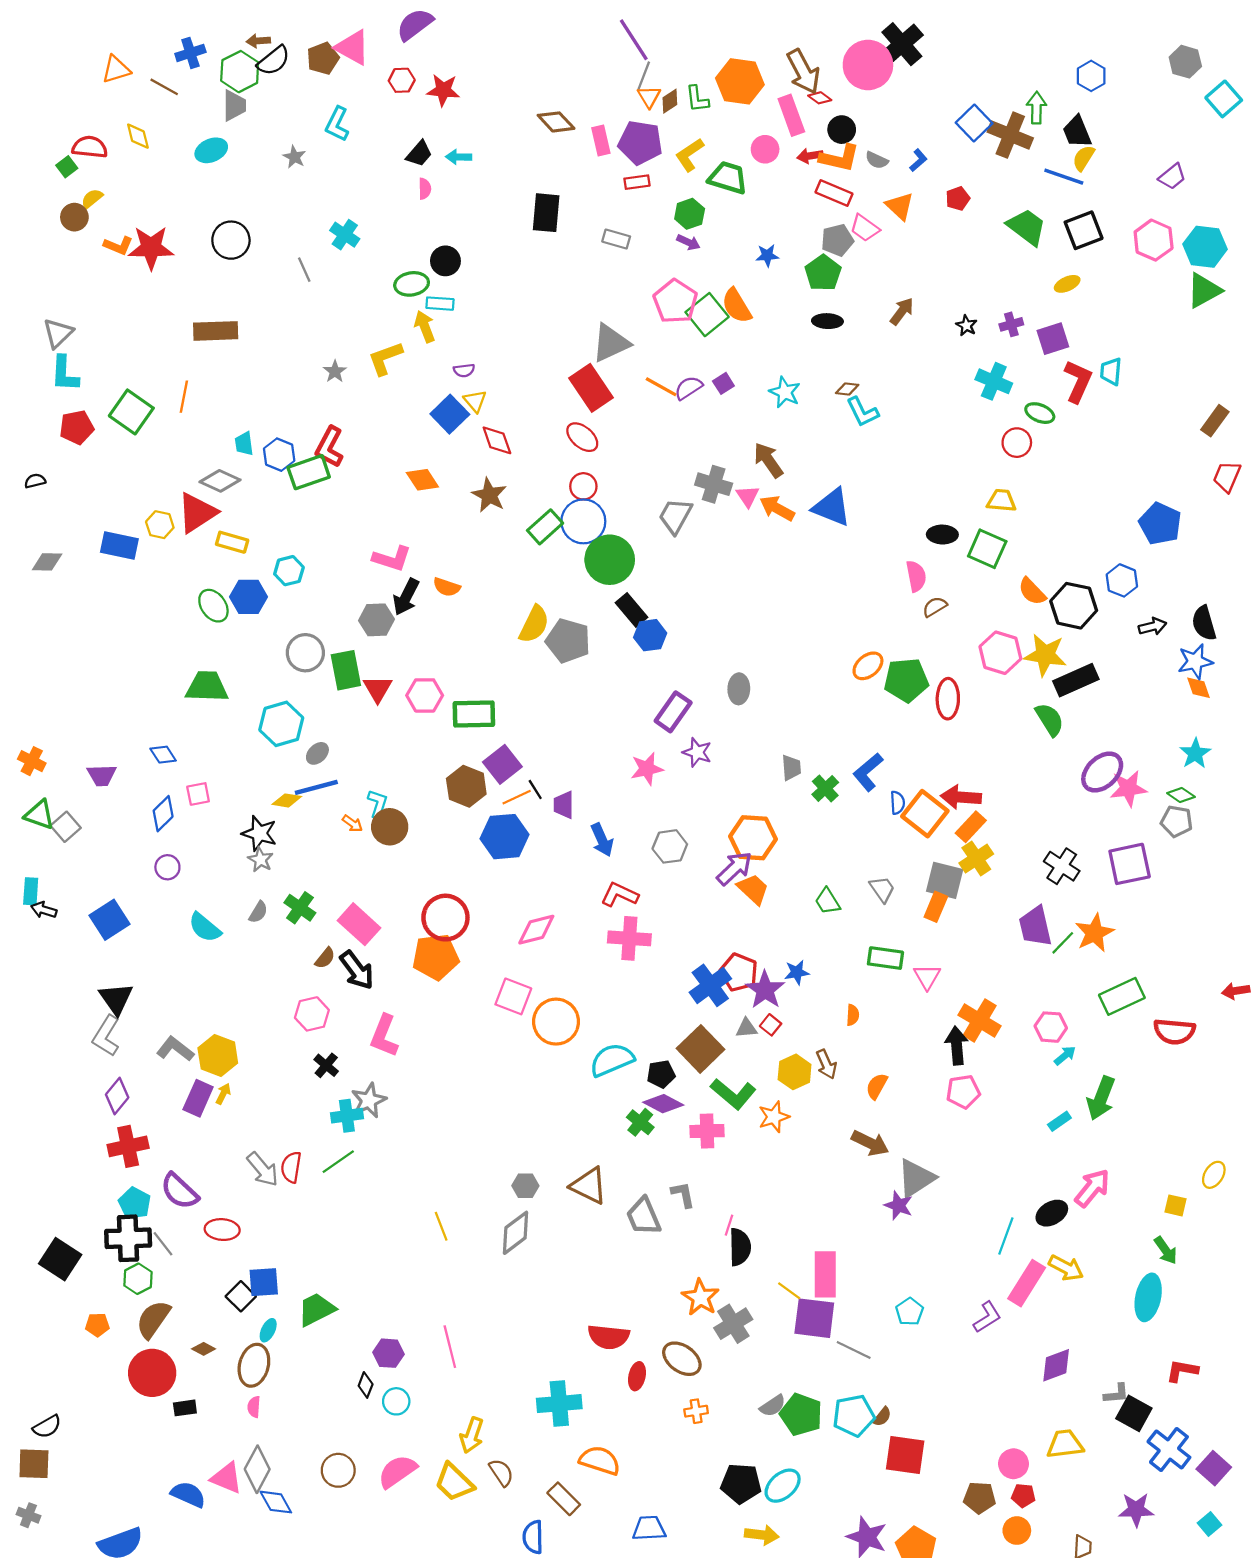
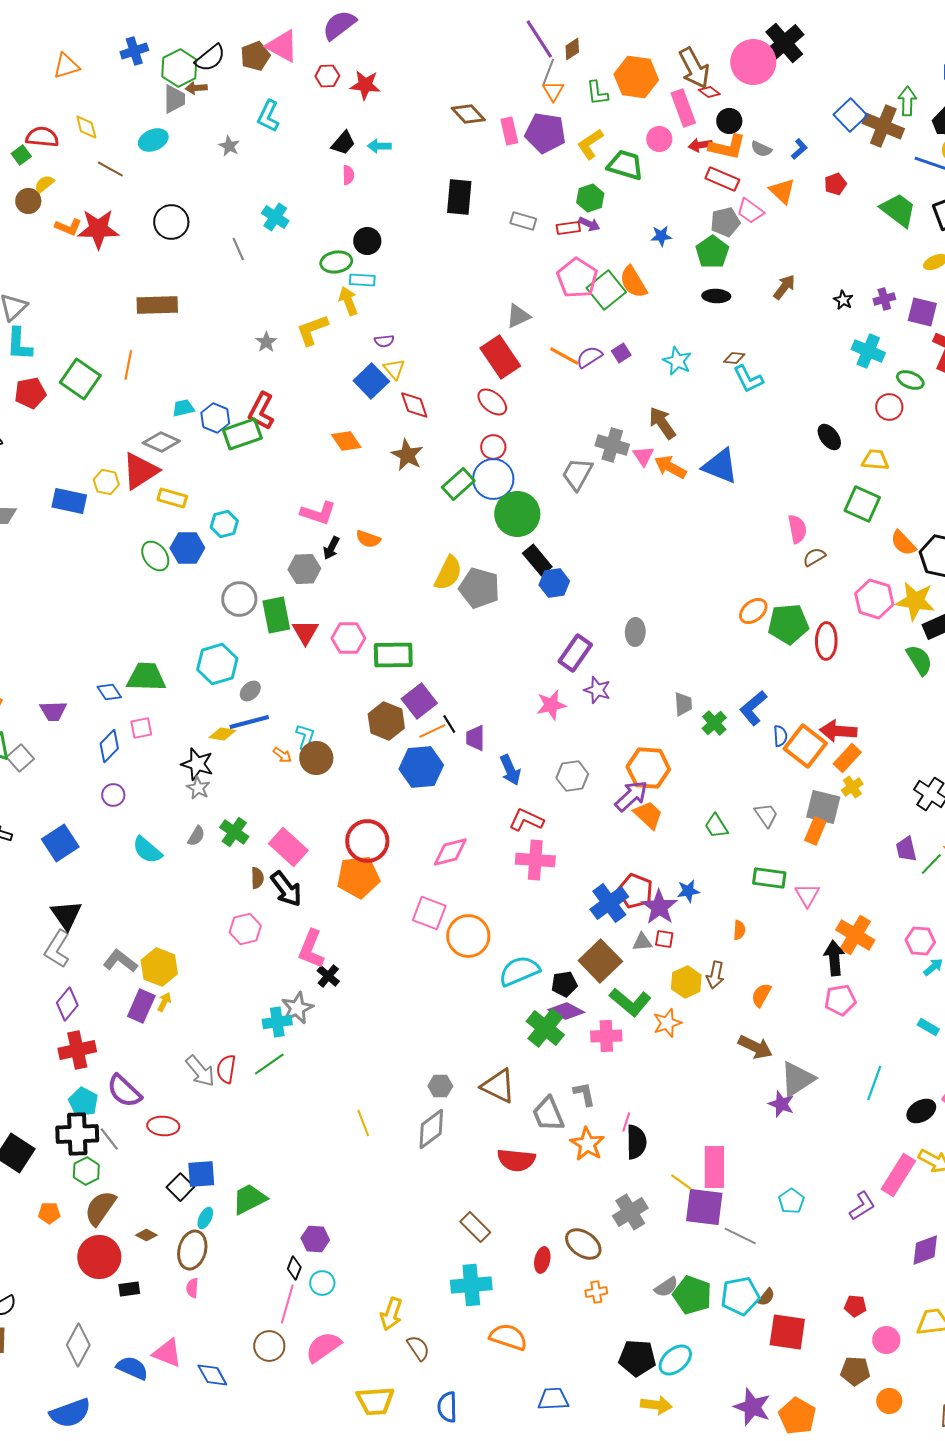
brown arrow: (258, 41) -> (196, 88), moved
brown line: (164, 87) -> (110, 169), moved
brown diamond: (670, 101) -> (572, 49), moved
red rectangle: (637, 182) -> (568, 228), moved
purple square: (1053, 339) -> (922, 312), turned 32
gray triangle: (611, 343) -> (518, 316), size x0.7
cyan trapezoid: (244, 444) -> (183, 408), turned 85
black ellipse: (942, 535) -> (829, 437), moved, turned 52
black arrow: (406, 597) -> (331, 548), size x0.7
green trapezoid: (207, 687) -> (146, 677), moved
yellow cross: (976, 858) -> (852, 787), size x0.7
purple trapezoid: (1035, 926) -> (906, 849), size x0.7
brown semicircle: (325, 958) -> (257, 878), turned -40
red square: (771, 1025) -> (664, 939), turned -30
brown arrow: (826, 1064) -> (715, 975), turned 36
black cross: (326, 1065) -> (328, 976), moved
cyan rectangle: (1059, 1121) -> (928, 1027), turned 65
green cross: (640, 1122) -> (545, 1028), size x1.5
cyan line: (1006, 1236) -> (874, 1083), moved
orange star: (700, 1297) -> (587, 1144), moved
red semicircle: (609, 1337) -> (516, 1160), moved
pink line: (450, 1347) -> (287, 1304), moved, turned 30
gray diamond: (257, 1469) -> (78, 1345), moved
yellow trapezoid: (454, 1482) -> (375, 1401), moved, turned -48
red pentagon: (1023, 1495) -> (855, 1306), moved
brown rectangle: (564, 1499) -> (475, 1227), moved

